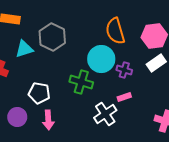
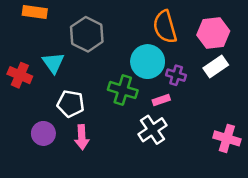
cyan triangle: (24, 49) -> (53, 63), moved, turned -48
pink rectangle: (124, 97) -> (161, 100), moved

